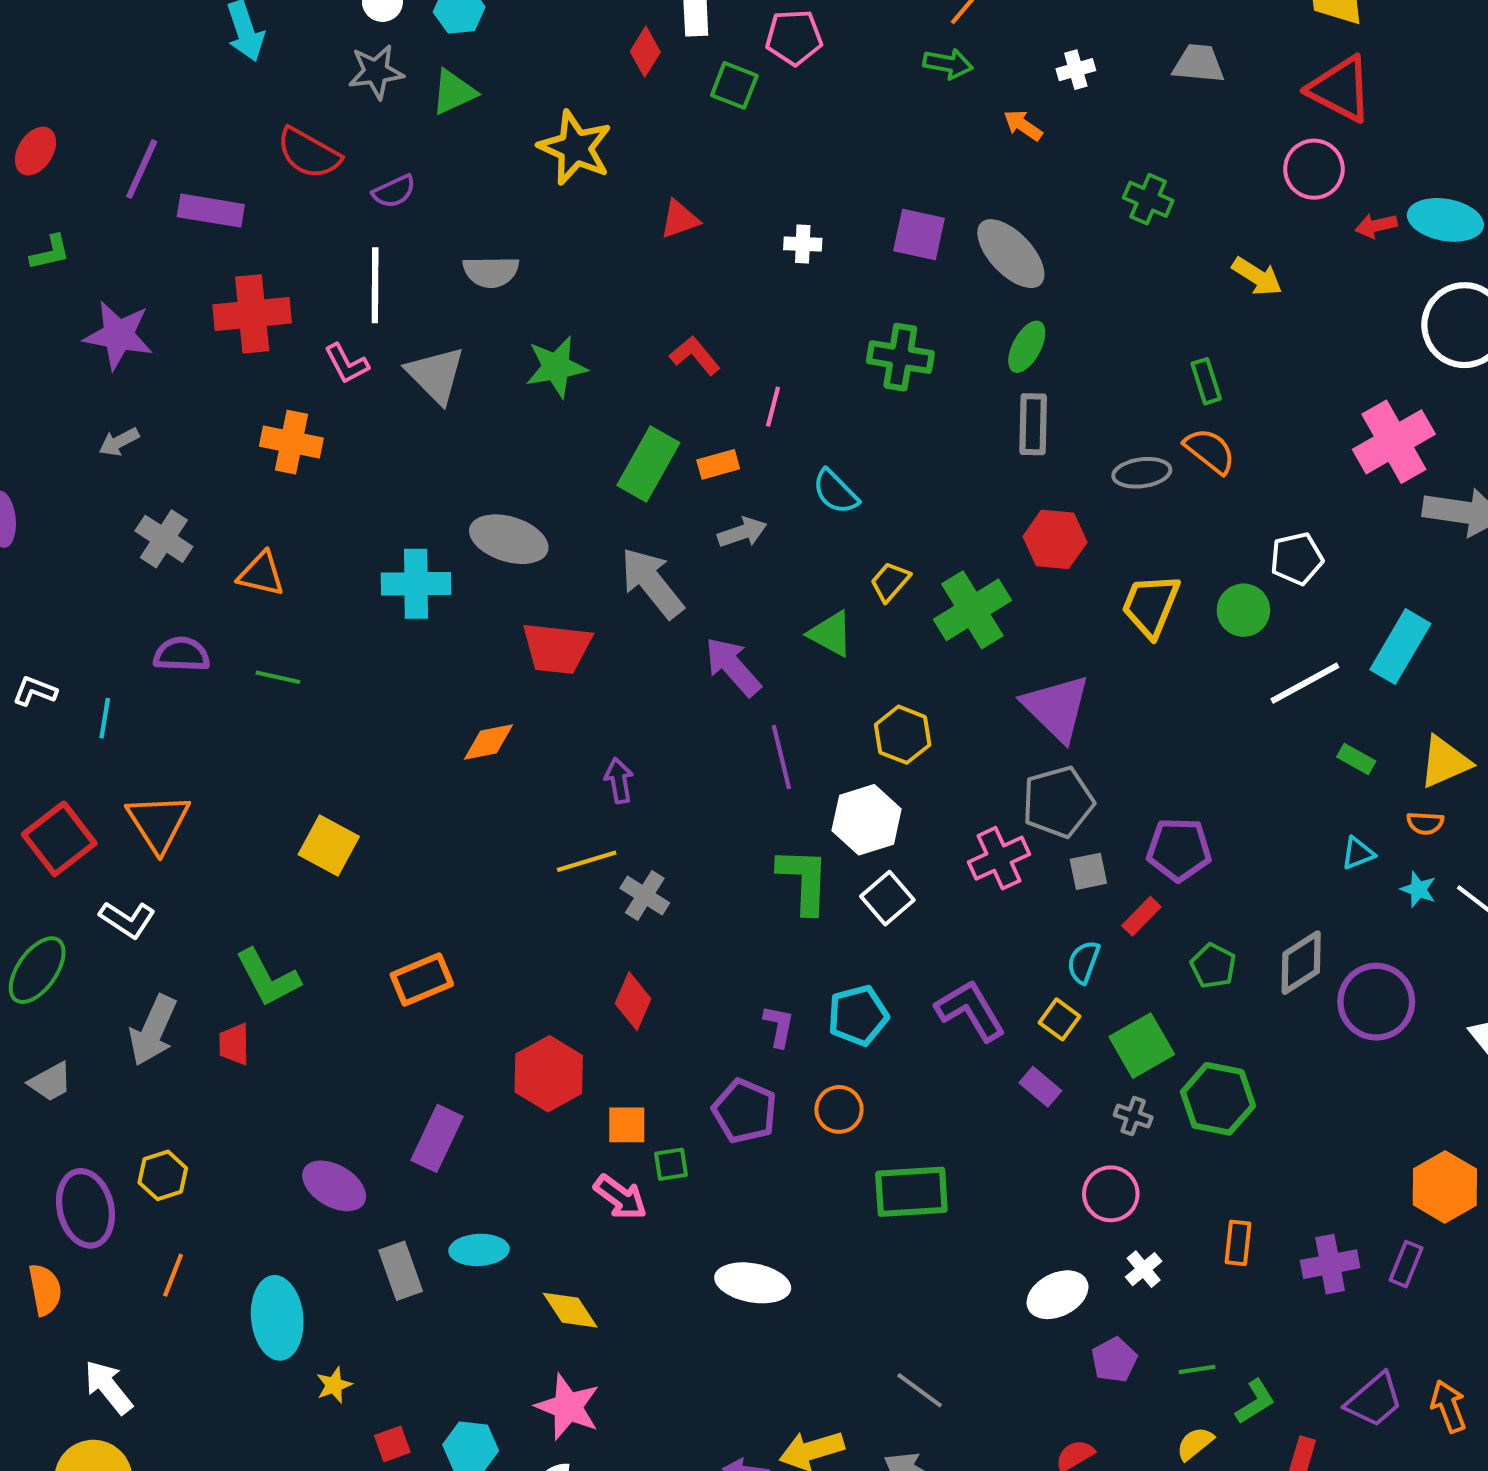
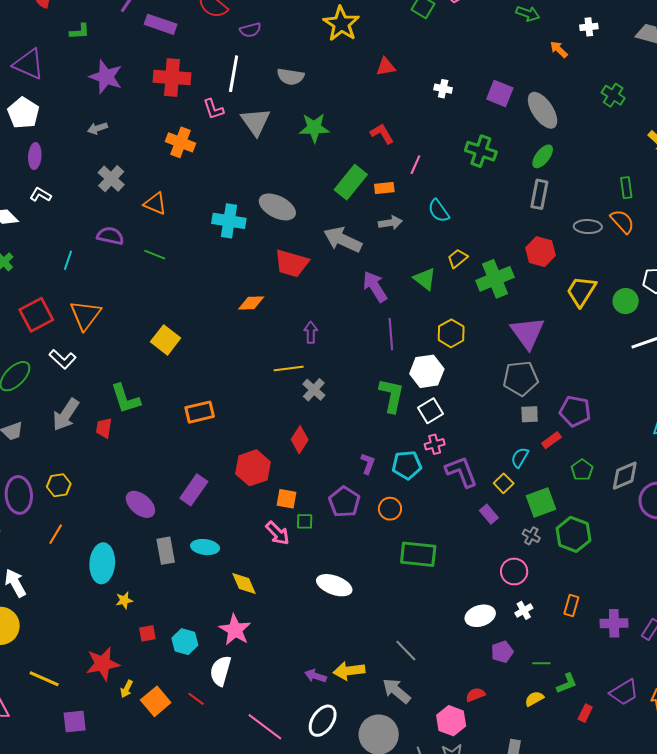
gray arrow: (652, 583) -> (343, 240), turned -36
white L-shape: (35, 691) -> (41, 195), moved
pink cross: (999, 858) -> (435, 444), moved, size x0.7

